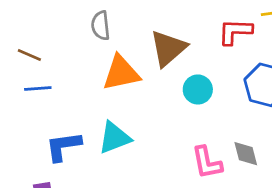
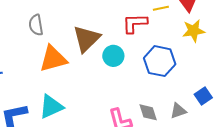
cyan circle: (198, 89) -> (113, 56), moved

